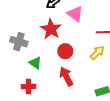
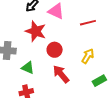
yellow arrow: (97, 53) -> (88, 56), moved

